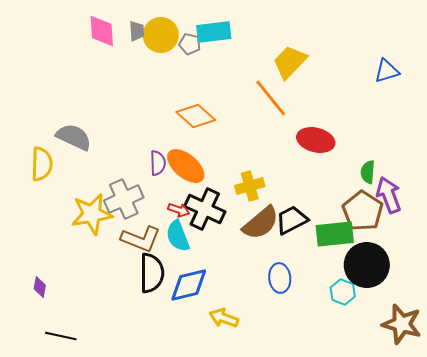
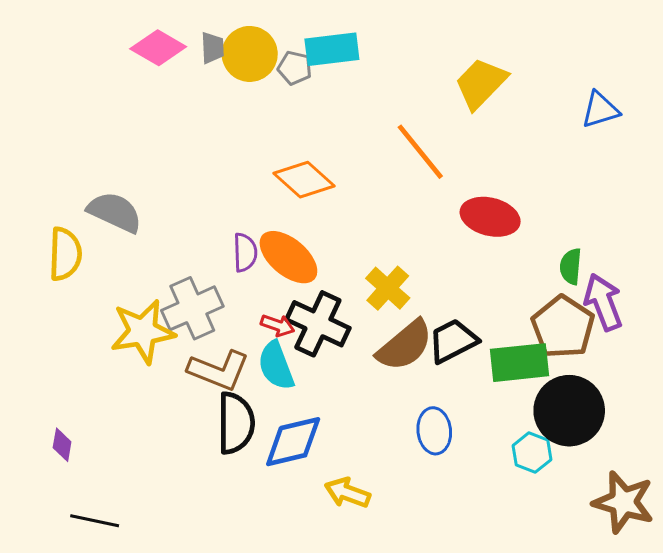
pink diamond: (102, 31) -> (158, 48), turned -56
yellow trapezoid: (290, 62) -> (481, 83), moved
yellow cross: (250, 186) -> (388, 288), turned -32

